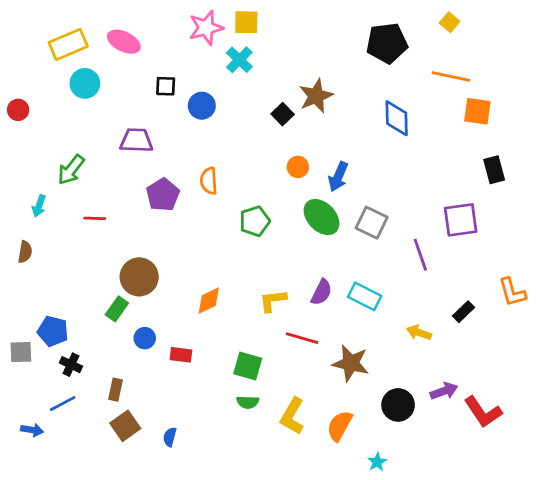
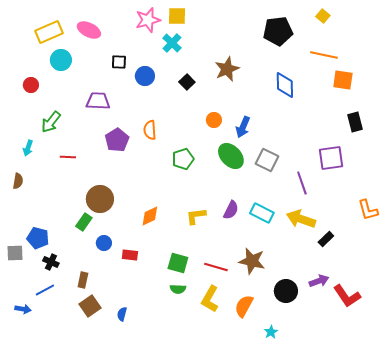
red circle: (18, 110) -> (31, 85), moved
black square: (283, 114) -> (187, 82), moved
black rectangle: (463, 312) -> (326, 239), moved
yellow arrow: (419, 333) -> (301, 219), moved, size x1.6
red line: (302, 338) -> (216, 267), moved

